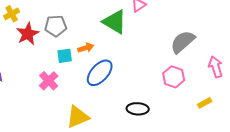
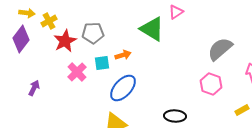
blue ellipse: (100, 73) -> (123, 88), moved
pink cross: (49, 81) -> (77, 72), moved

